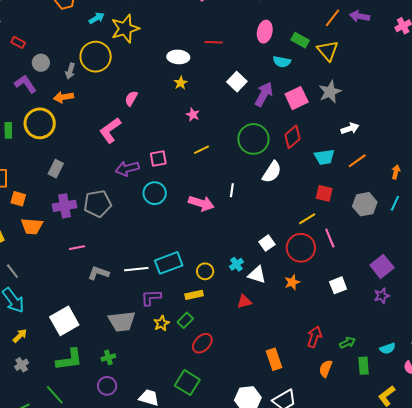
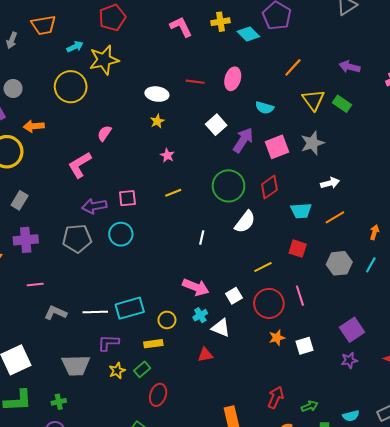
orange line: (333, 18) -> (293, 67), moved
pink ellipse: (265, 32) -> (233, 79), moved
green rectangle: (300, 40) -> (342, 104), moved
gray arrow: (70, 71) -> (12, 40), moved
pink arrow: (201, 203) -> (196, 287), moved
gray pentagon: (97, 204) -> (77, 238), moved
yellow line: (307, 219) -> (263, 267), moved
orange star: (292, 282) -> (277, 338), moved
red ellipse: (202, 343) -> (158, 395), turned -30

